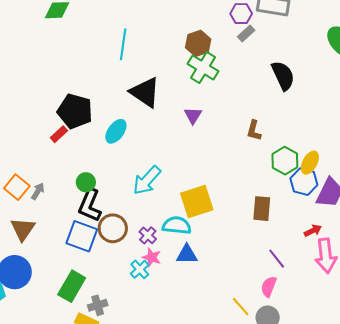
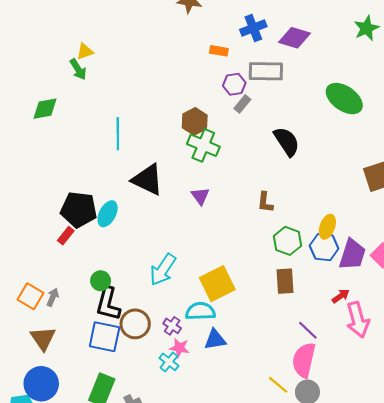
cyan ellipse: (116, 131) -> (108, 214), moved
green hexagon: (285, 161) -> (288, 241), moved
pink semicircle: (269, 287) -> (304, 360), size x1.6

